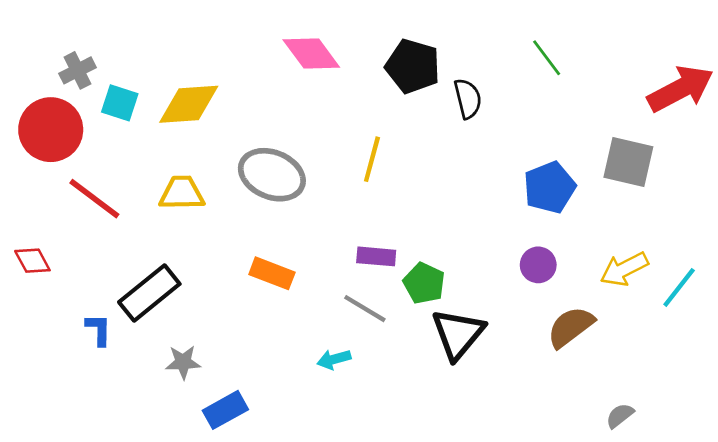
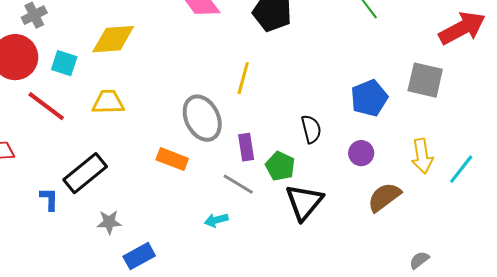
black semicircle: (468, 99) -> (311, 129), moved
cyan square: (120, 103) -> (64, 63), moved
gray ellipse: (272, 175) -> (202, 118), moved, turned 42
purple rectangle: (376, 256) -> (246, 147), turned 76
yellow arrow: (624, 269) -> (422, 156), turned -72

